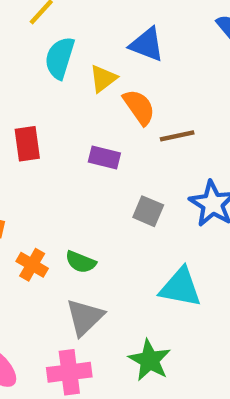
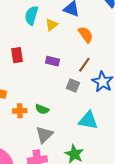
orange semicircle: (139, 107) -> (86, 35), moved
brown line: (177, 136) -> (84, 65), moved, turned -42
orange cross: (32, 265) -> (20, 111), turned -32

